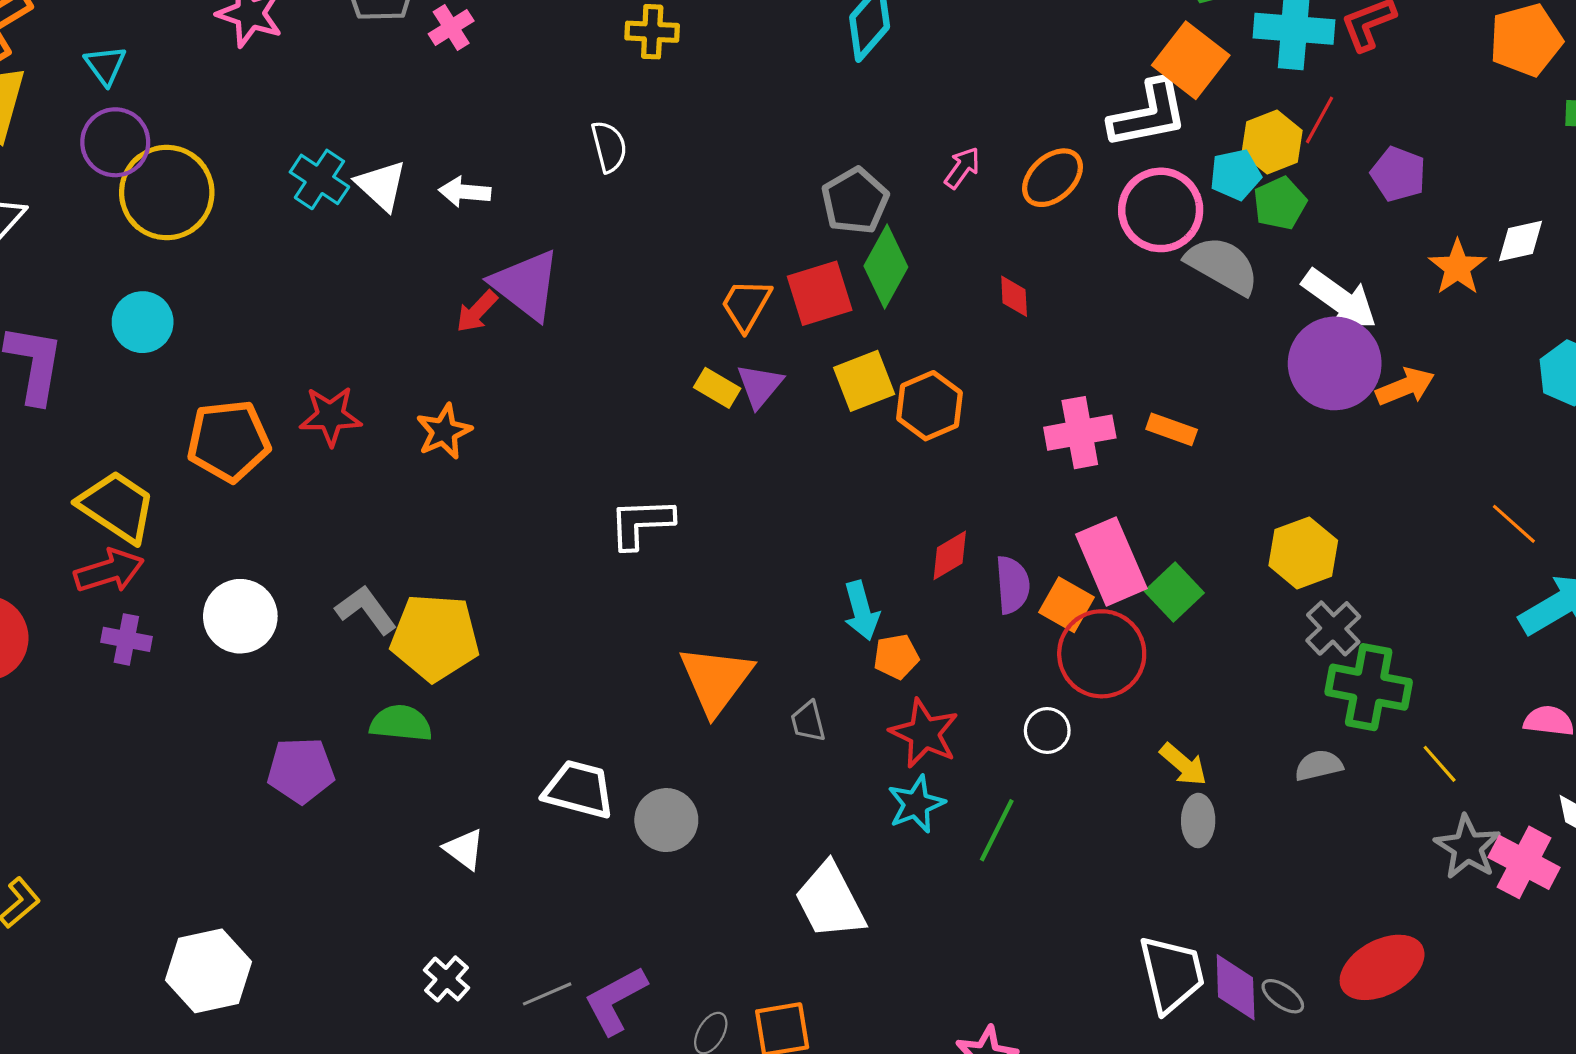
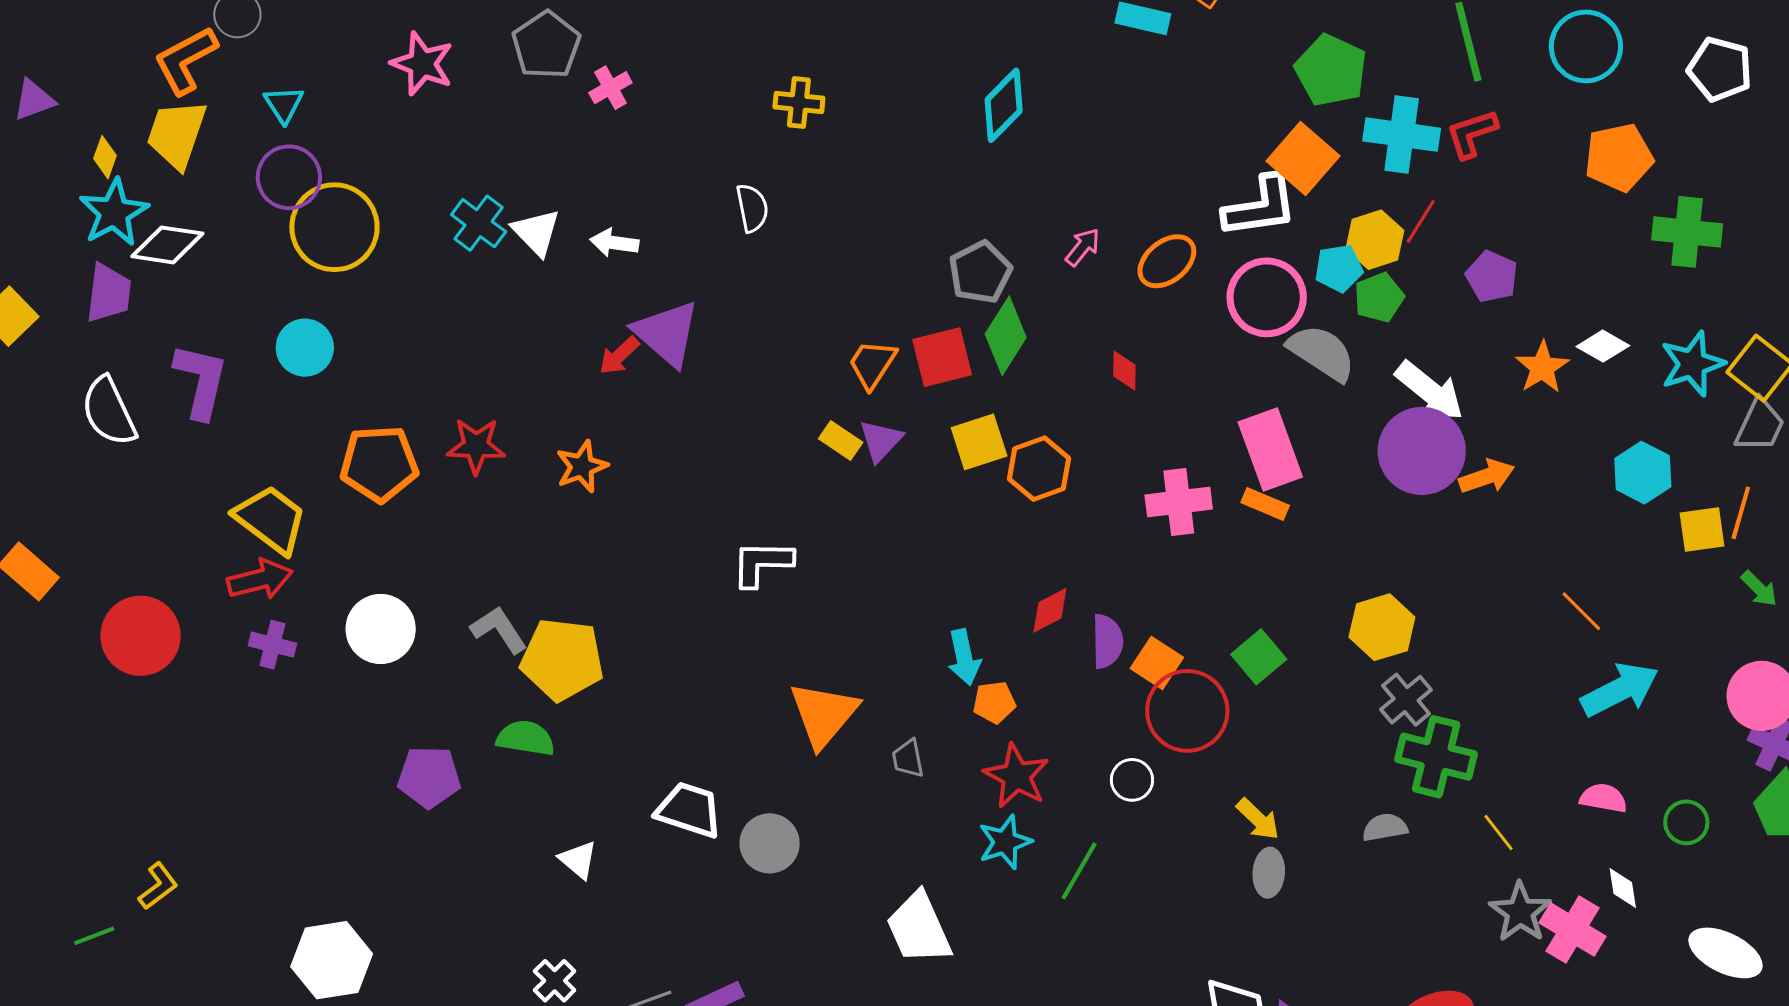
white diamond: (1521, 241) -> (1603, 346), turned 39
pink rectangle: (1111, 561) -> (1270, 449), moved

